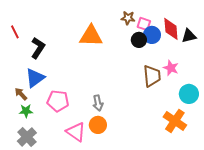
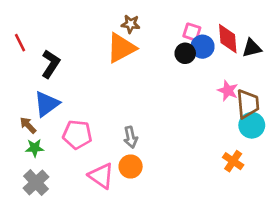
brown star: (128, 18) -> (131, 24), moved
orange triangle: (91, 36) -> (121, 48), turned -30
brown trapezoid: (152, 76) -> (248, 104), moved
orange cross: (175, 121) -> (233, 161), size x0.7

